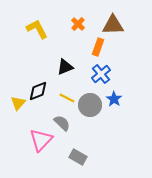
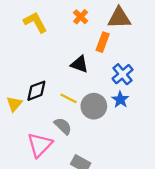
black triangle: (65, 67) -> (79, 64), moved, turned 42
blue cross: (101, 74) -> (123, 74), moved

